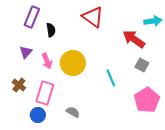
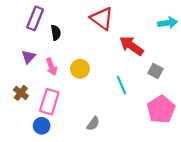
red arrow: (134, 39) -> (131, 46), moved
yellow circle: (73, 63) -> (80, 69), size x0.7
gray semicircle: (73, 112) -> (93, 124), moved, turned 96

